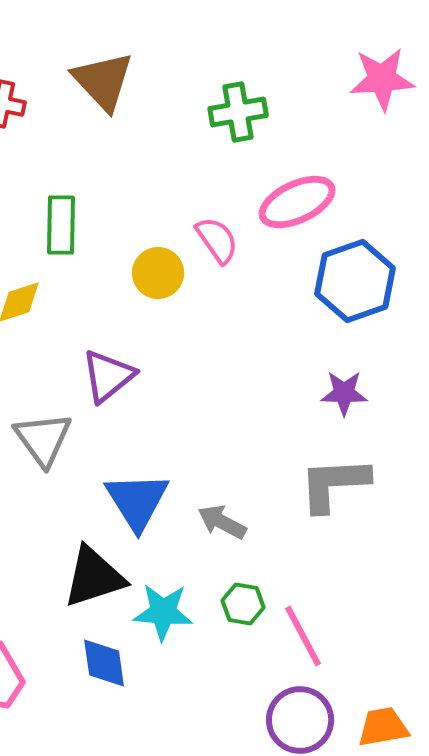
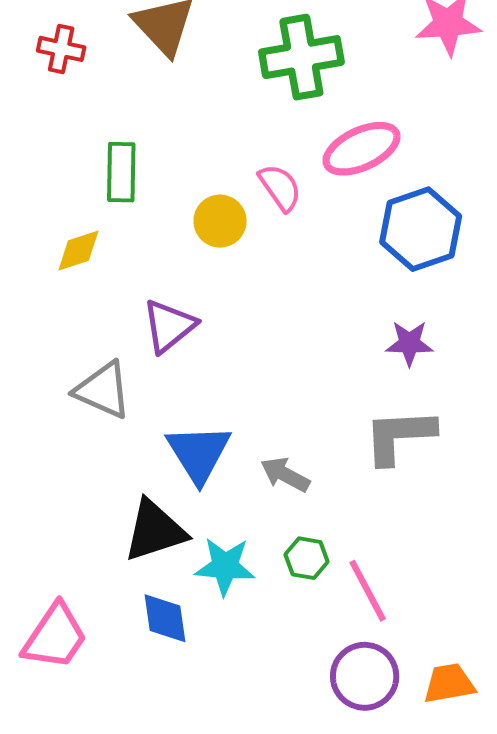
green cross: (238, 112) -> (301, 57), size x1.4
gray triangle: (43, 439) -> (103, 390), turned -30

